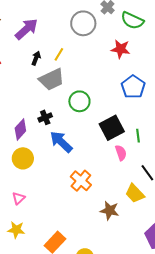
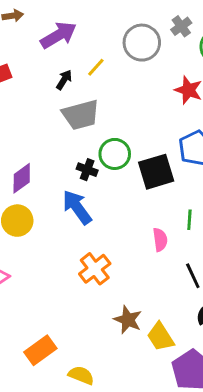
yellow line: (59, 54) -> (96, 67), moved
black cross: (45, 117) -> (87, 170), moved, turned 32
black square: (112, 128) -> (156, 172), moved
yellow trapezoid: (135, 193) -> (160, 337), moved

